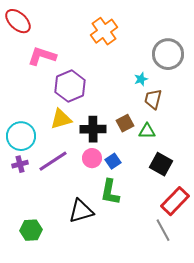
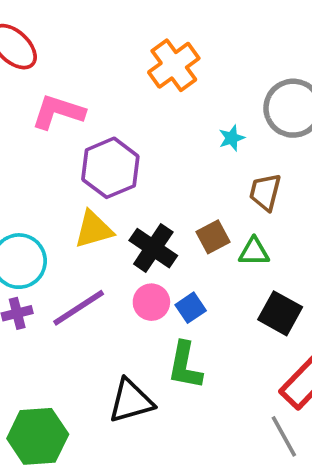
cyan star: (141, 79) -> (232, 138), moved
black cross: (93, 129) -> (153, 248), turned 35
green hexagon: (31, 230) -> (38, 436), size x1.4

